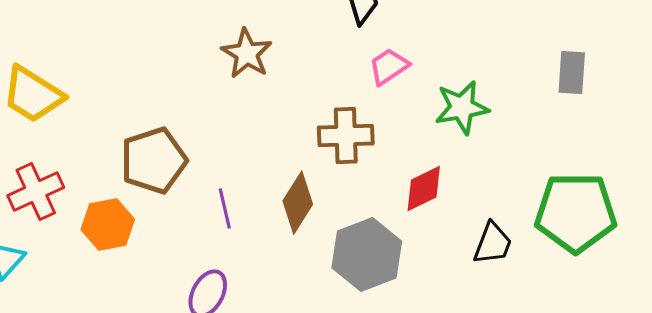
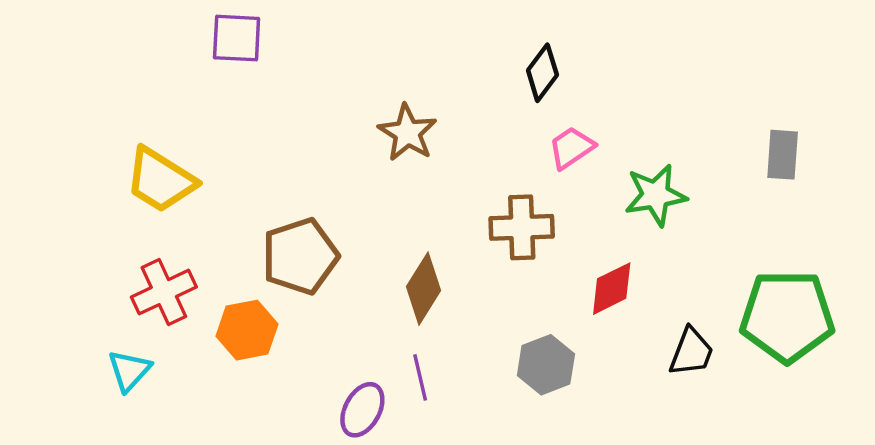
brown diamond: (298, 203) -> (424, 289), moved
purple line: (225, 209) -> (420, 377), moved
gray hexagon: (367, 255) -> (546, 365), size x0.7

